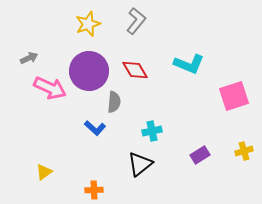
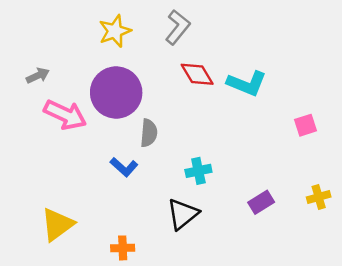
red diamond: (135, 70) -> (197, 74), moved
pink square: (234, 96) -> (306, 125), size x0.6
yellow triangle: (44, 172) -> (57, 224), size x1.6

